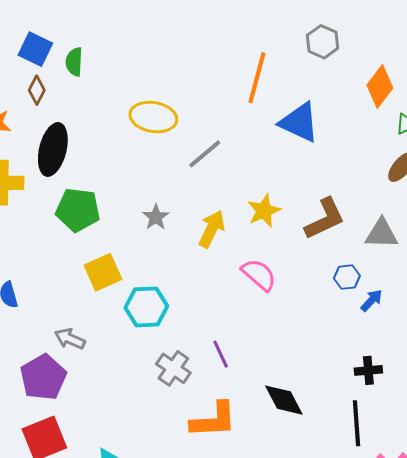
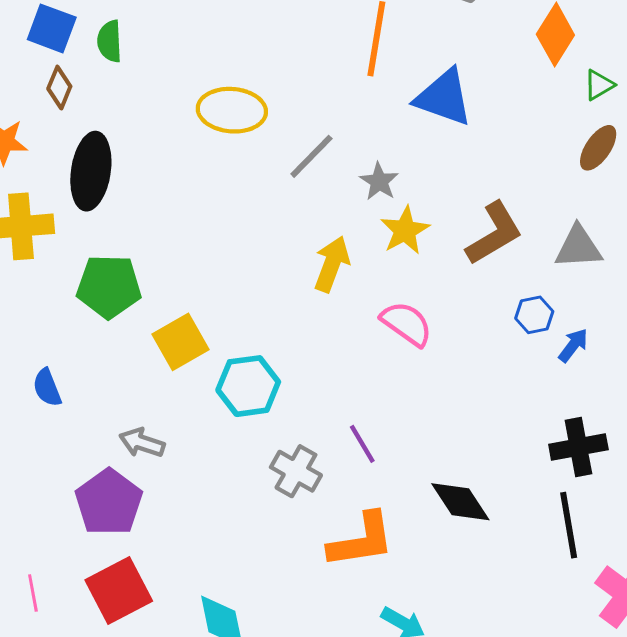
green pentagon: (78, 210) -> (109, 286), moved
gray star: (156, 217) -> (379, 181), moved
black cross: (368, 370) -> (578, 447), size x1.4

